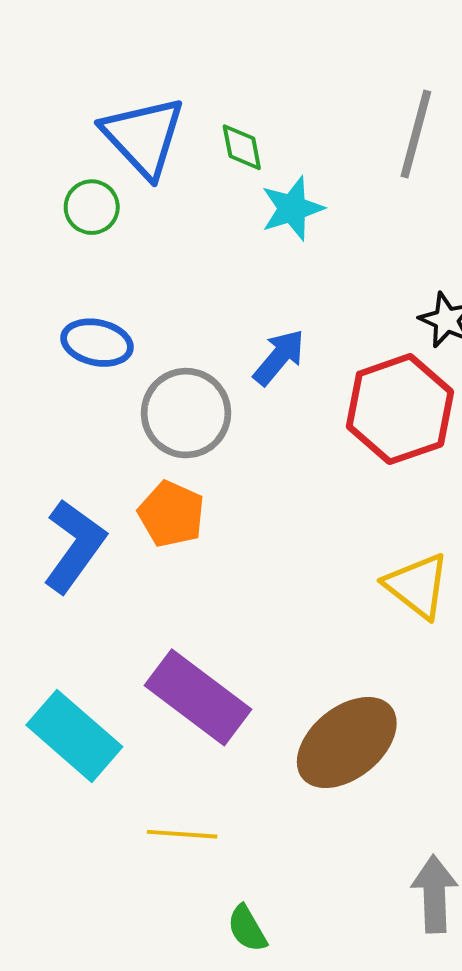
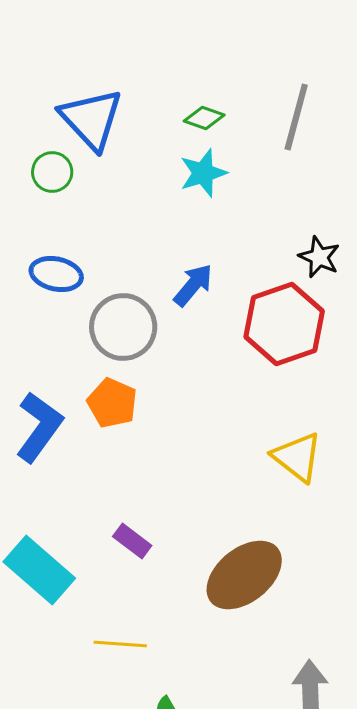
green diamond: (242, 147) -> (204, 118), moved, turned -60
purple rectangle: (198, 697) -> (132, 541), size x0.5

